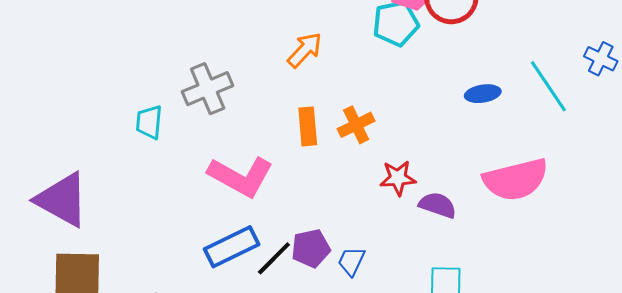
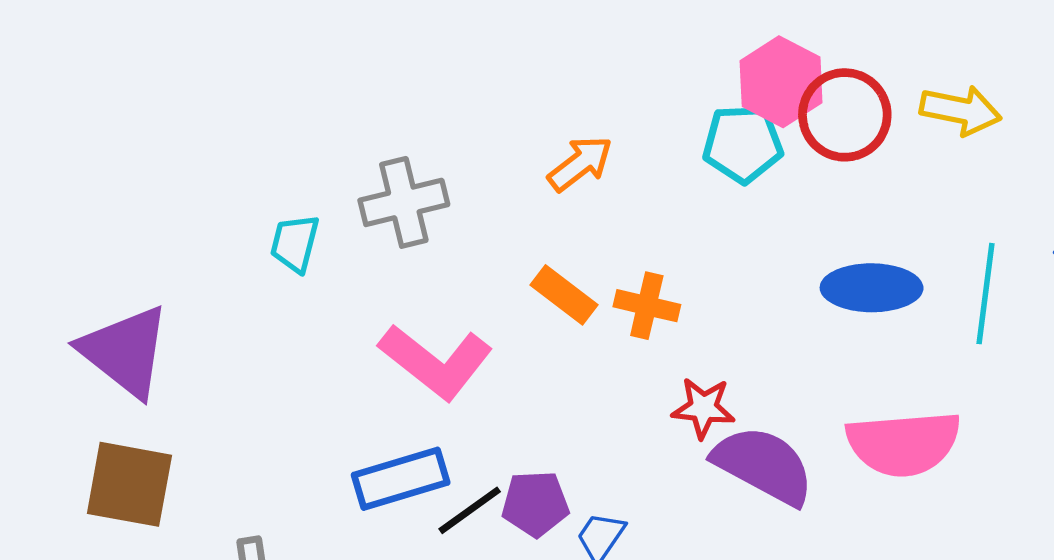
cyan line: (548, 86) -> (986, 294), turned 32
blue ellipse: (483, 94) -> (872, 288), size x1.6
orange cross: (356, 125) -> (647, 306), turned 30
orange rectangle: (308, 126) -> (564, 295), turned -57
purple semicircle: (438, 205) -> (763, 465), size x1.6

